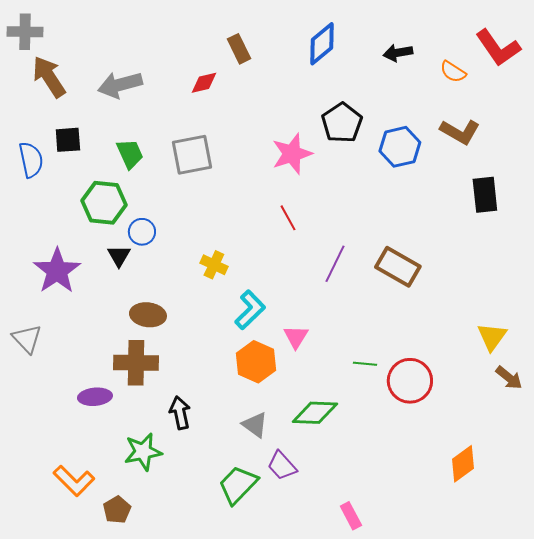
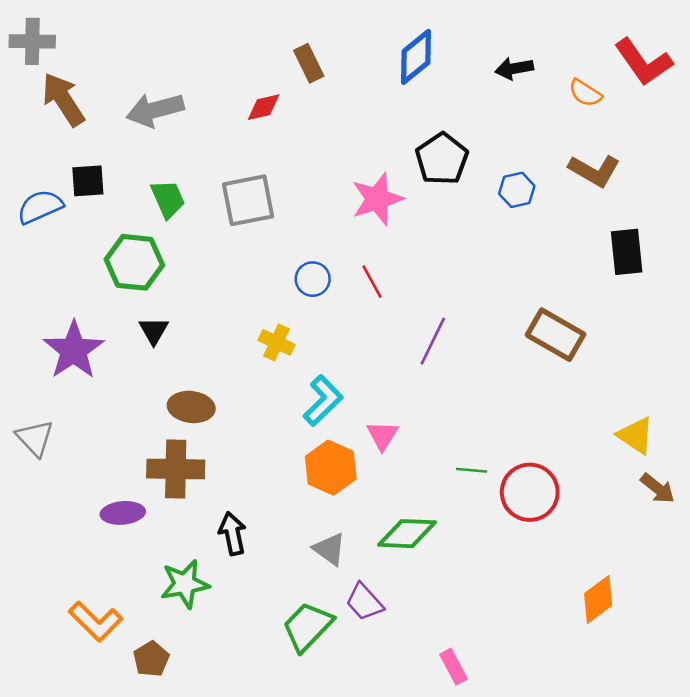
blue hexagon: (400, 147) -> (517, 190), size x0.7
blue semicircle: (31, 160) -> (40, 207), turned -102
blue circle: (142, 232) -> (313, 279), moved
brown rectangle: (398, 267) -> (556, 335), moved
yellow triangle: (492, 337) -> (636, 435), turned -32

